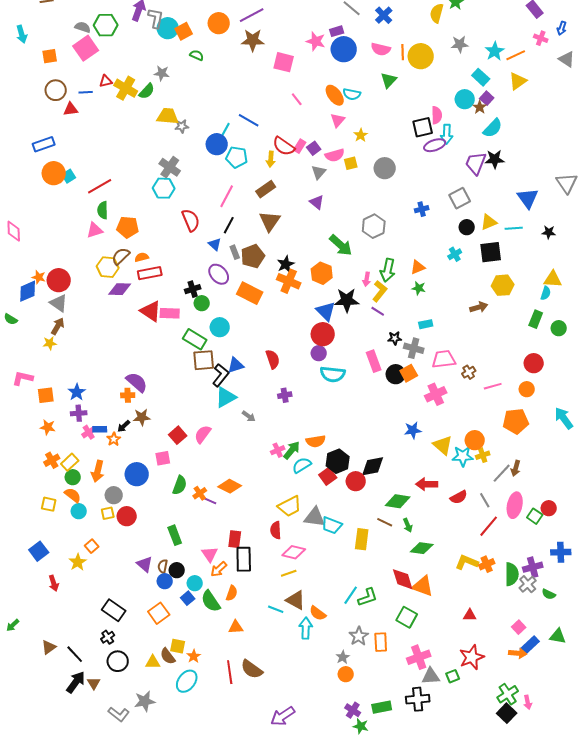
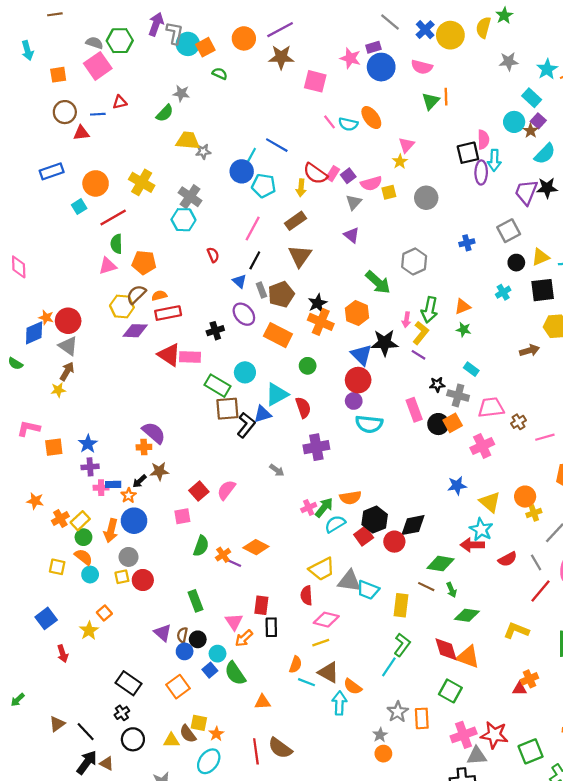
orange line: (403, 52) -> (446, 97), moved
yellow circle: (421, 56) -> (450, 35), moved
yellow cross: (126, 88) -> (142, 182), moved
cyan semicircle: (352, 94) -> (348, 124), moved
pink triangle: (338, 120) -> (406, 145), moved
purple ellipse: (435, 145) -> (481, 172), turned -70
orange circle: (54, 173) -> (96, 183), moved
red semicircle: (191, 220) -> (213, 255), size x0.6
green circle: (202, 303) -> (308, 366), moved
cyan rectangle: (426, 324) -> (471, 369), turned 48
purple cross: (285, 395) -> (316, 447), size x1.6
cyan triangle: (226, 397) -> (277, 394), moved
orange star: (48, 427) -> (35, 501), moved
pink cross: (89, 432) -> (101, 488), turned 32
cyan star: (463, 456) -> (481, 529), moved, turned 30
blue circle: (137, 474) -> (134, 521), moved
black rectangle: (244, 559) -> (271, 627), size x0.7
orange cross: (487, 564) -> (529, 679), moved
orange semicircle: (232, 593) -> (295, 665), moved
green L-shape: (368, 597) -> (402, 645), moved, turned -35
red star: (472, 657) -> (494, 735), moved, turned 30
green square: (453, 676) -> (531, 751), moved, size x1.6
brown triangle: (94, 683) -> (107, 763), turned -32

